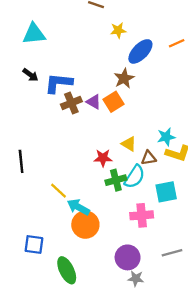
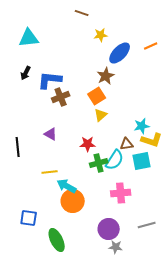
black arrow: (30, 75) -> (26, 73), turned 80
purple triangle: (94, 102) -> (51, 134), moved
yellow triangle: (129, 144) -> (101, 115), moved, turned 48
yellow line: (59, 191) -> (50, 172), turned -49
cyan square: (166, 192) -> (142, 161), moved

